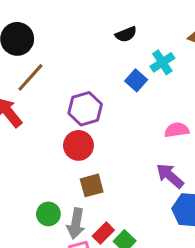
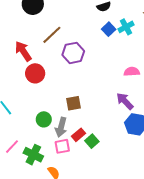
brown line: (30, 77) -> (52, 35), moved
blue square: (136, 80) -> (109, 29), moved
red circle: (78, 145) -> (35, 73), moved

